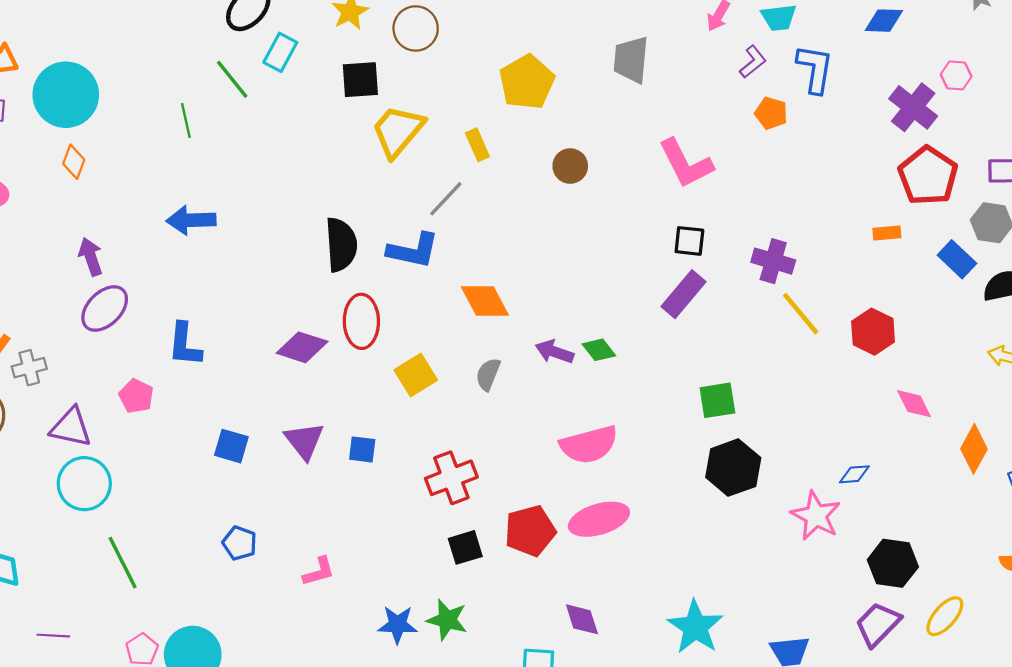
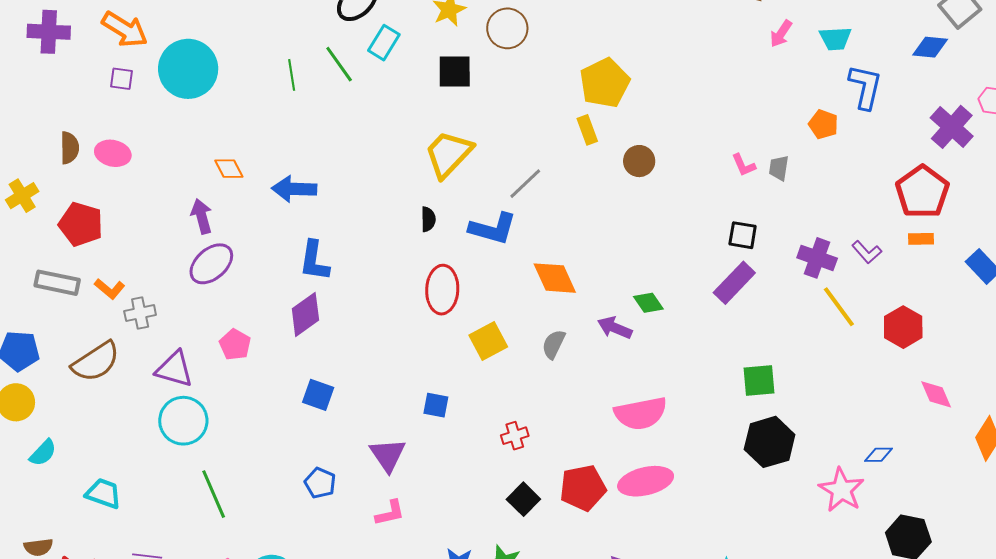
gray trapezoid: (631, 60) -> (779, 168), moved, size x0.6
purple L-shape: (753, 62) -> (867, 252), moved, turned 84
green line: (186, 120) -> (292, 75), moved
yellow trapezoid: (398, 131) -> (448, 154), moved
yellow rectangle: (477, 145) -> (587, 130), moved
orange diamond: (74, 162) -> (229, 169), moved, turned -52
pink L-shape: (686, 163) -> (744, 165), size x0.5
red pentagon: (928, 176) -> (922, 192), moved
black semicircle: (341, 245) -> (428, 219), size x0.5
blue L-shape: (185, 345) -> (314, 261), moved
purple diamond: (302, 347) -> (305, 314), moved, turned -57
green diamond: (599, 350) -> (648, 303), moved
purple triangle: (304, 441) -> (388, 455), moved
red cross: (451, 478) -> (515, 436), size x0.6
black square: (465, 547) -> (523, 499), turned -32

